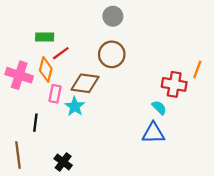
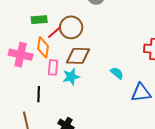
brown circle: (112, 54) -> (71, 27), moved
cyan star: (75, 106) -> (71, 77), turned 30
cyan semicircle: (159, 108) -> (117, 73), moved

